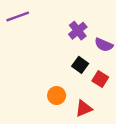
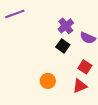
black square: (80, 65) -> (63, 46), moved
red triangle: (84, 108) -> (80, 86), moved

